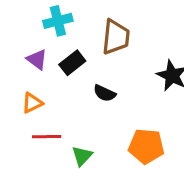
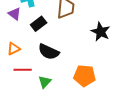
purple triangle: (37, 59) -> (15, 14), moved
black semicircle: (104, 93) -> (49, 52), moved, size x1.5

